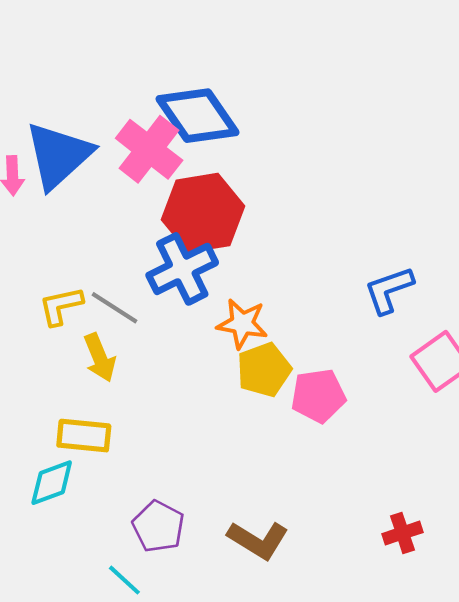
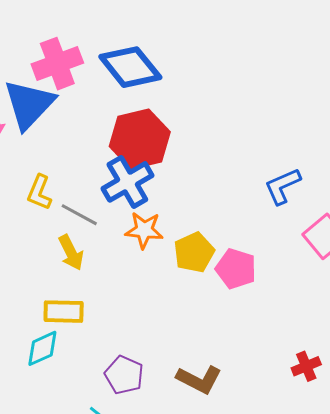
pink cross: (149, 149) -> (57, 64), moved, turned 36
yellow L-shape: (61, 306) -> (39, 192), moved, turned -51
orange star: (242, 324) -> (144, 230), moved
pink pentagon: (318, 396) -> (236, 269), turned 30

